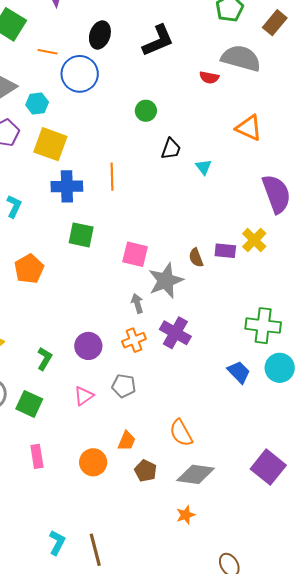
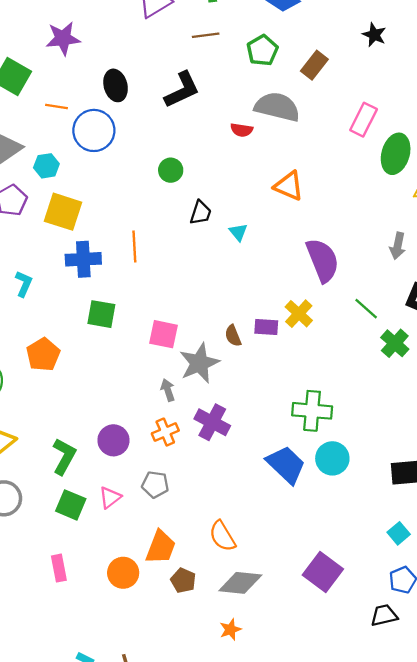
black ellipse: (100, 35) -> (116, 85), turned -32
green L-shape: (45, 359) -> (64, 456), size x1.4
blue trapezoid: (239, 372) -> (286, 465), size x1.5
green square: (29, 404) -> (71, 505), moved
orange trapezoid: (127, 441) -> (161, 547), size x1.5

